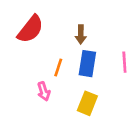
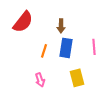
pink arrow: (44, 91) -> (40, 80), moved
yellow rectangle: (87, 103) -> (77, 78), moved, turned -36

